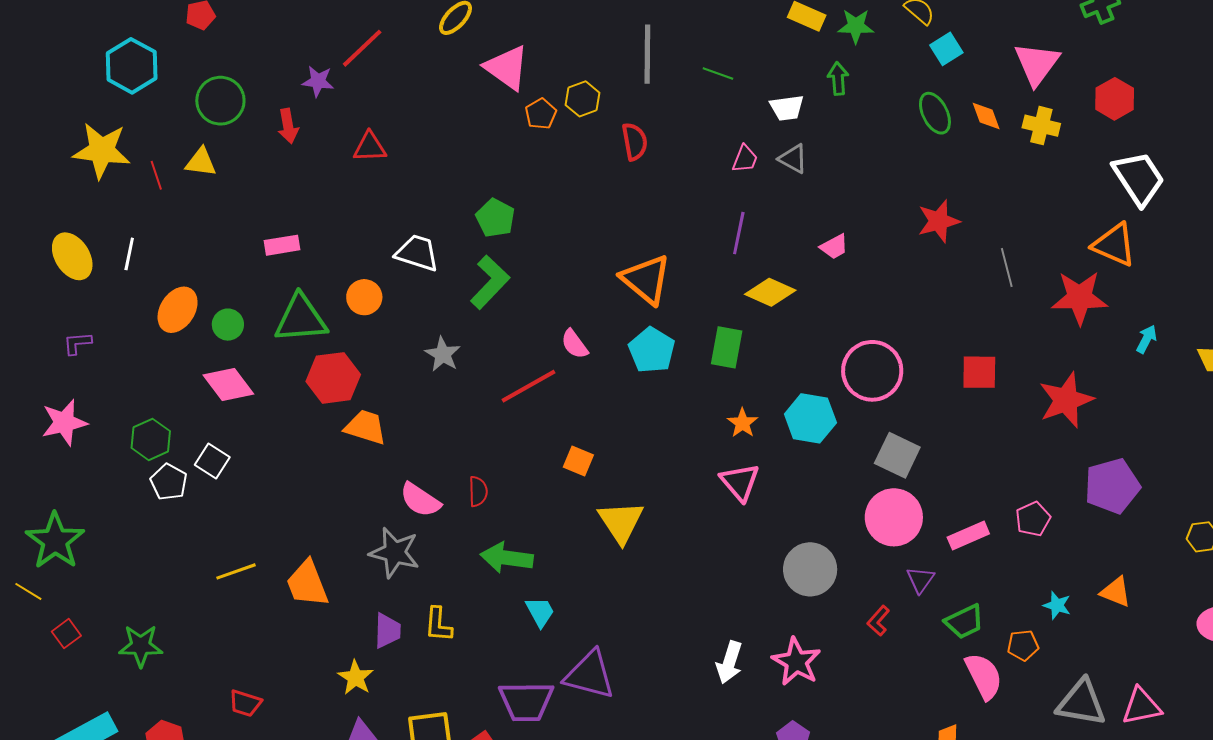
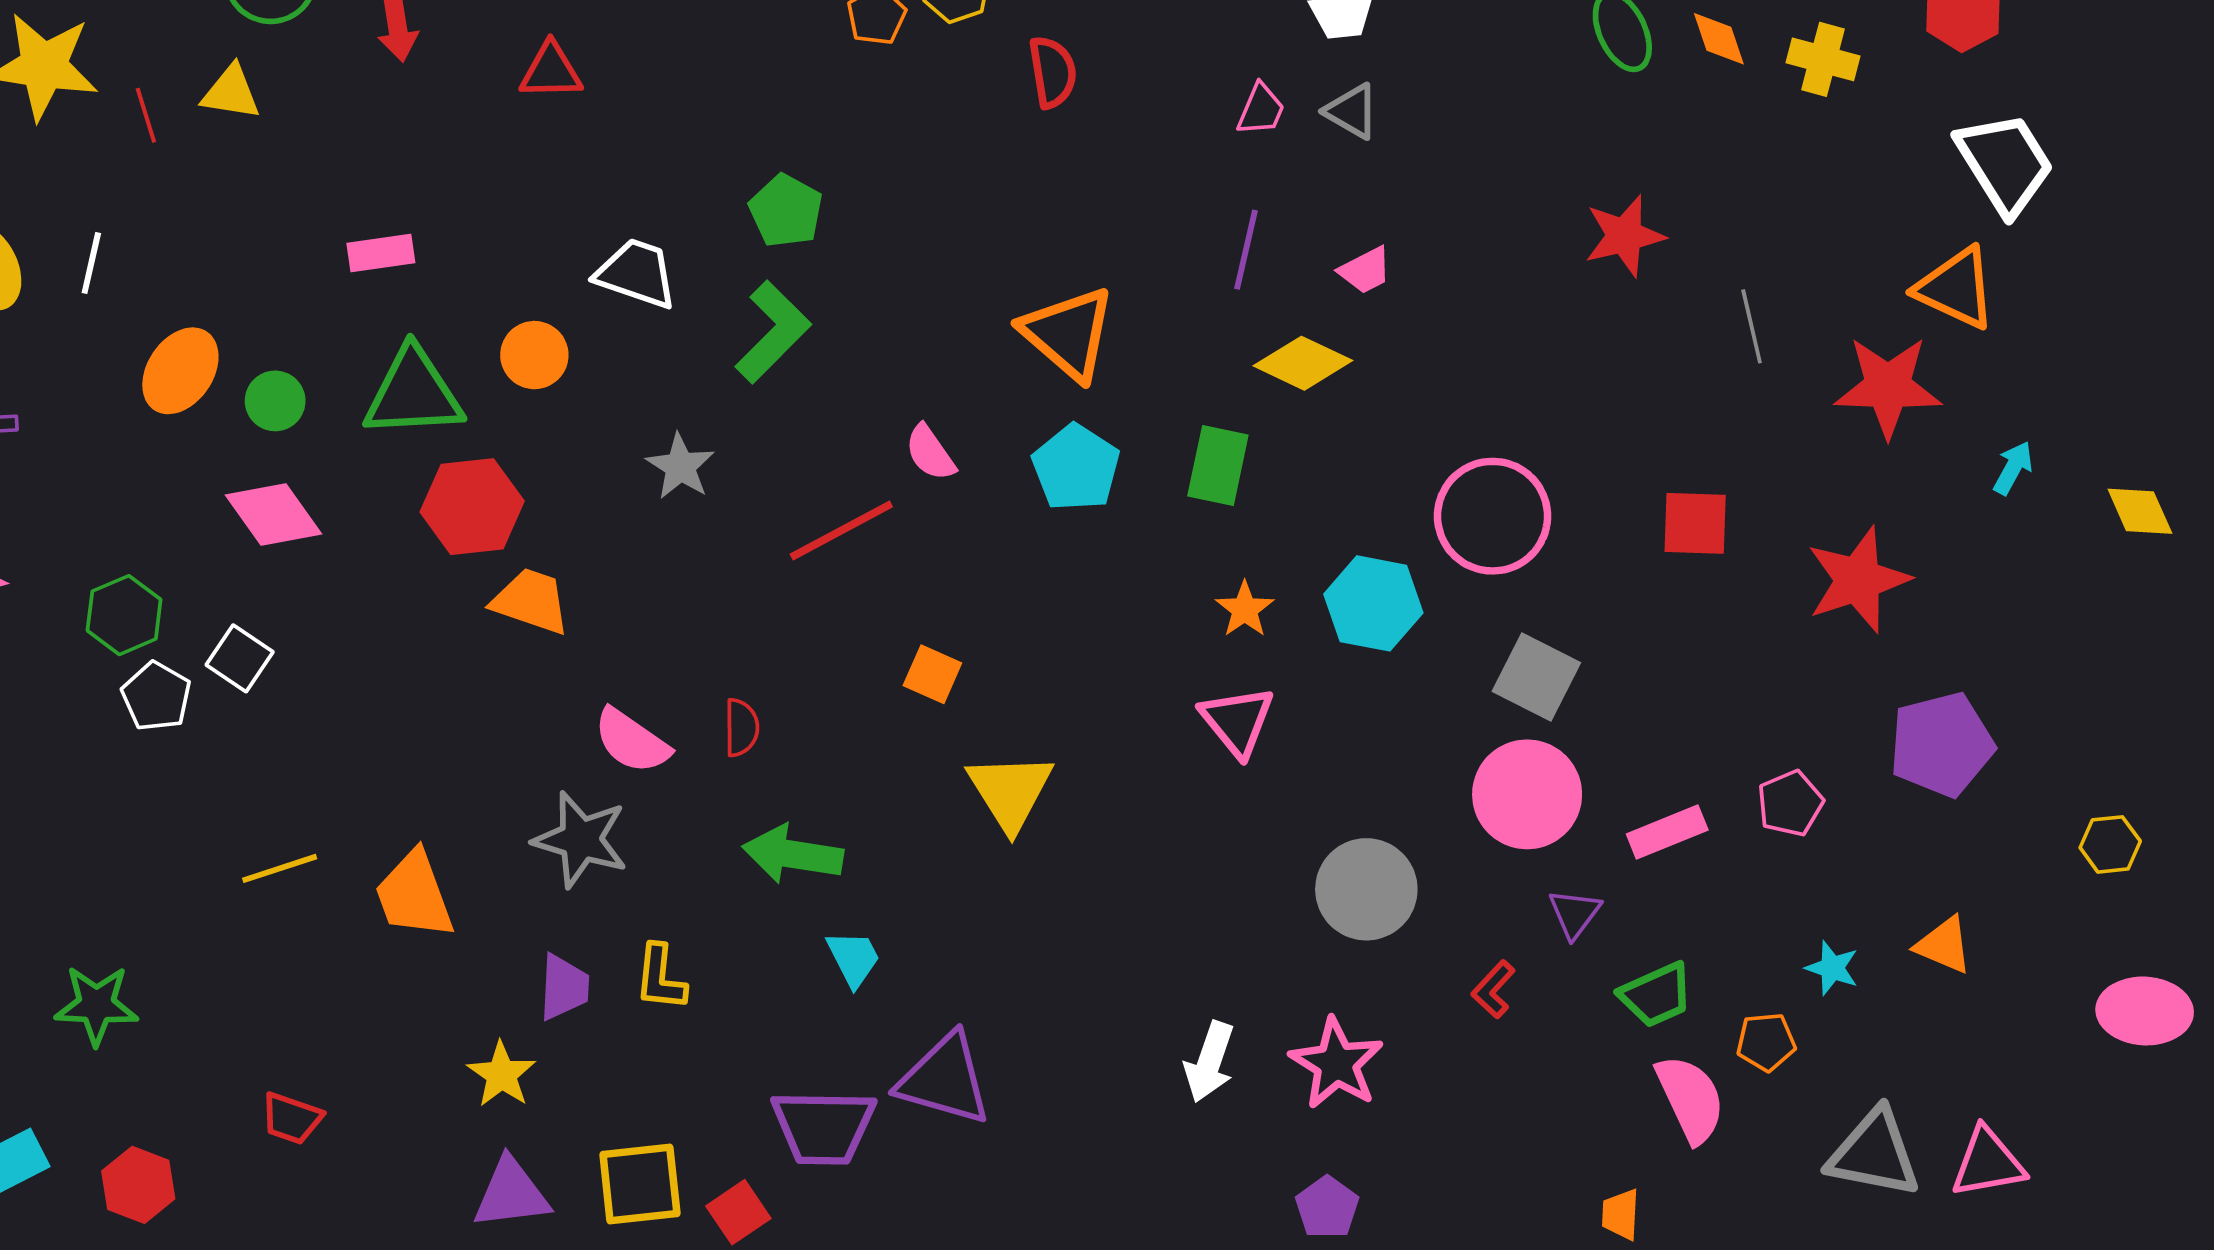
pink trapezoid: (834, 247) -> (1365, 270), moved

